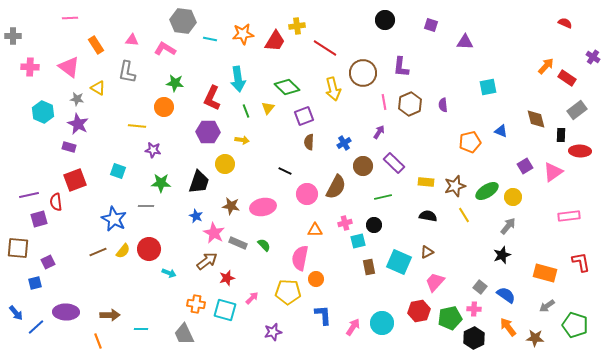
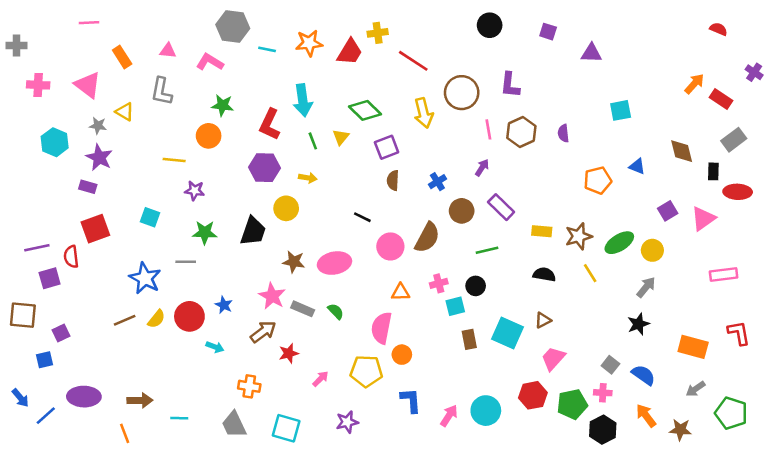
blue star: (196, 216) -> (224, 305), moved
cyan square: (225, 310) -> (286, 428), moved

